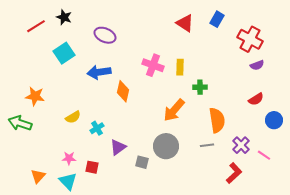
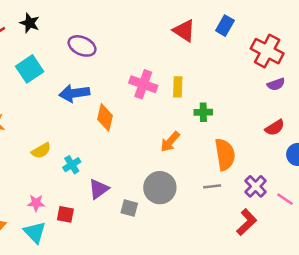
orange arrow: (174, 110) -> (170, 142), size x0.7

